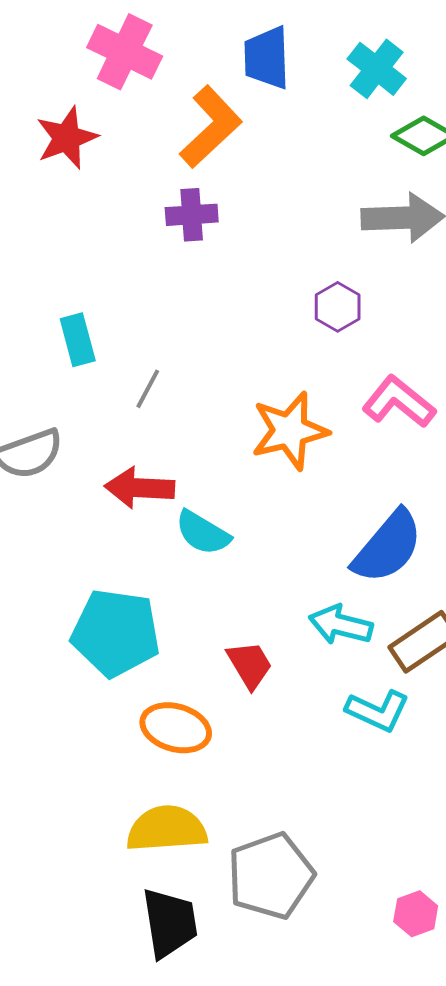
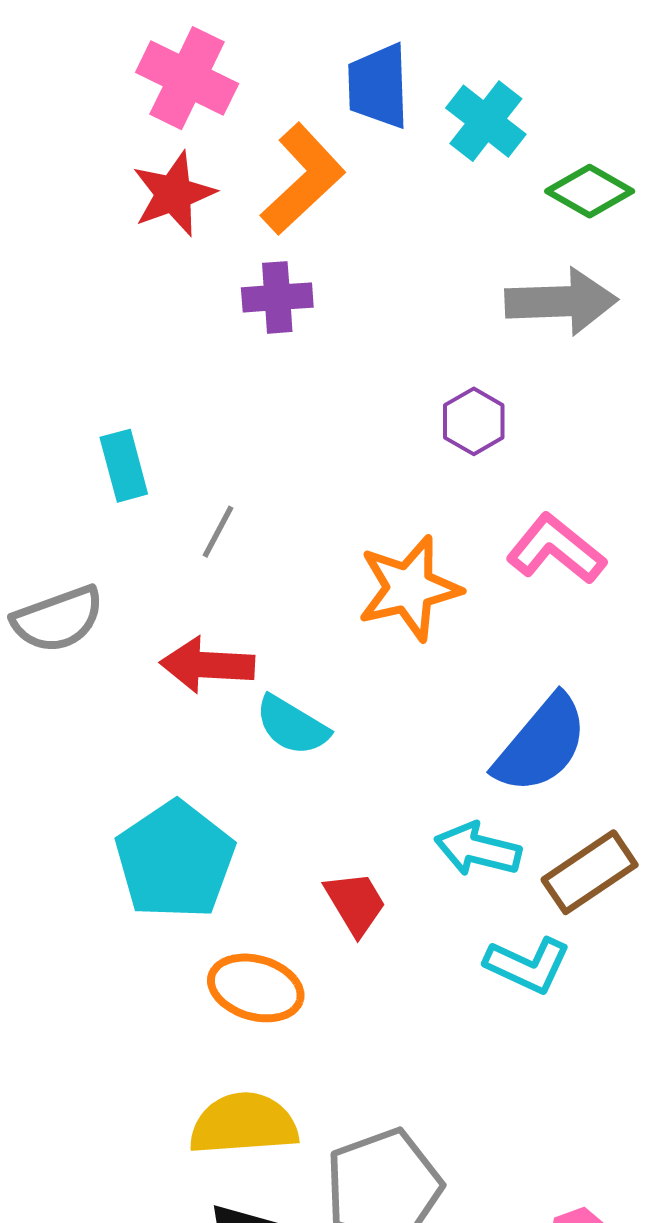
cyan cross: (377, 69) -> (486, 121), moved
red star: (67, 138) -> (174, 194), moved
cyan pentagon: (116, 633) -> (175, 860), turned 30

